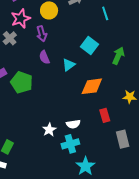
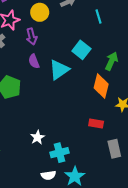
cyan triangle: (69, 65) -> (59, 70), size x1.5
orange diamond: (92, 86) -> (101, 86), moved, turned -70
red rectangle: (105, 115) -> (96, 123), turned -64
white semicircle: (73, 124) -> (48, 175), moved

